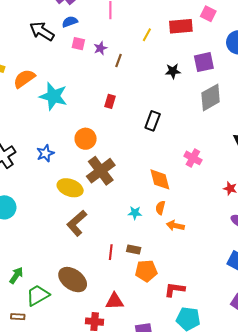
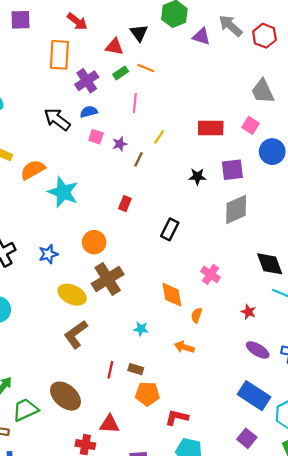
pink square: (208, 14) -> (250, 125), moved
yellow line: (147, 35) -> (159, 137), moved
orange semicircle: (160, 208) -> (197, 315), moved

